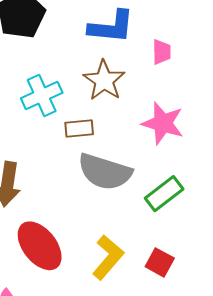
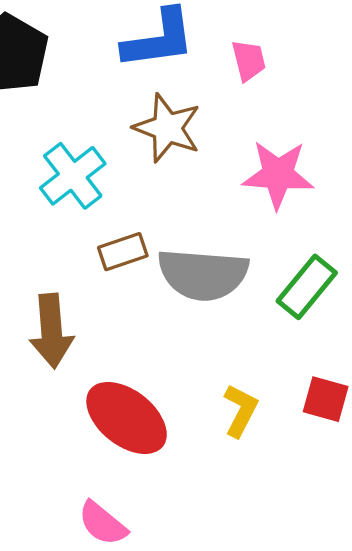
brown rectangle: (79, 129) -> (123, 252), moved
yellow L-shape: (108, 257) -> (241, 411), size x0.7

